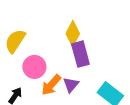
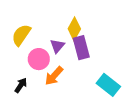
purple triangle: (71, 85) -> (57, 46), moved

